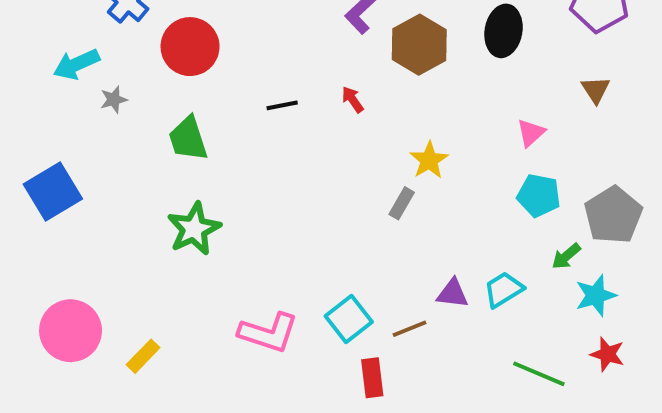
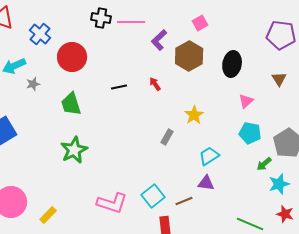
black ellipse: (504, 31) -> (232, 64), moved
gray rectangle: (402, 203) -> (167, 137), moved
cyan trapezoid: (504, 290) -> (209, 156), moved

